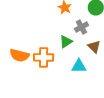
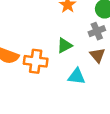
gray cross: (81, 27) -> (97, 31), moved

